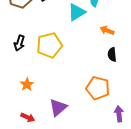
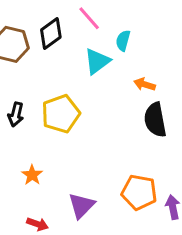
black semicircle: (112, 55) -> (155, 120), size x1.6
orange pentagon: (98, 88) -> (139, 192), moved

